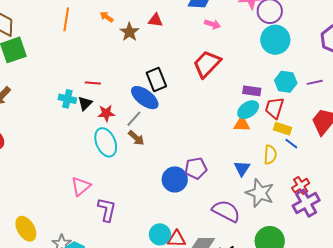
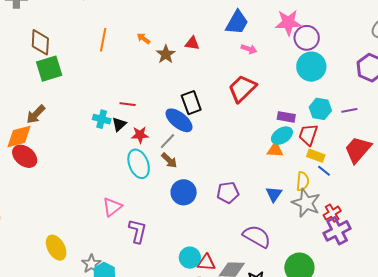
blue circle: (175, 179) -> (184, 192), moved
gray star: (260, 193) -> (306, 203), moved

